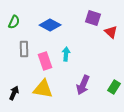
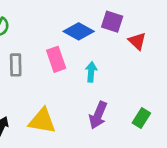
blue diamond: (50, 25) -> (79, 31), moved
cyan arrow: (66, 54) -> (91, 72), moved
pink rectangle: (45, 61) -> (56, 59), moved

